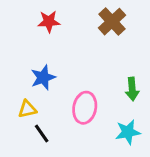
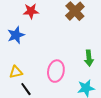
blue star: (43, 78) -> (16, 35), moved

